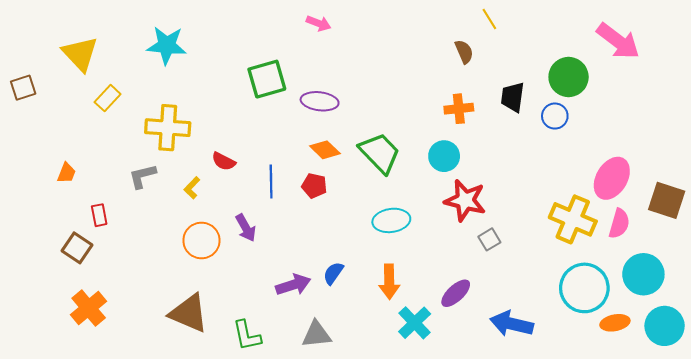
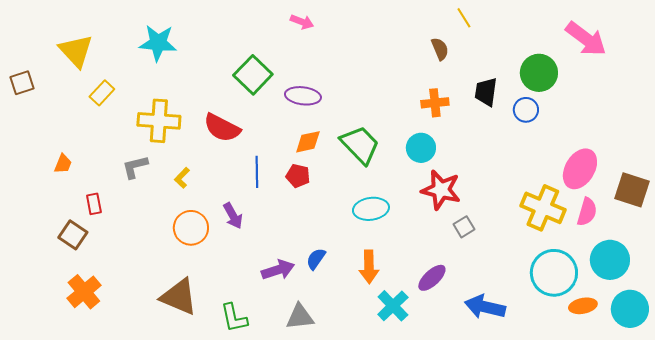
green square: (267, 79) -> (253, 75), turned -30
orange diamond: (325, 150) -> (308, 142), turned -56
red semicircle: (224, 161) -> (222, 128), moved, size x1.6

